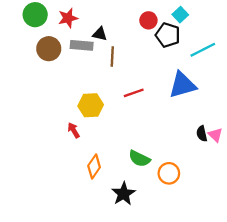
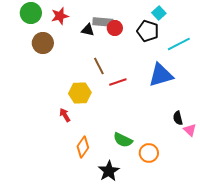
red circle: (148, 20) -> (115, 28), moved
gray rectangle: (82, 45) -> (103, 22), moved
brown line: (112, 57) -> (99, 66), moved, turned -30
pink triangle: (215, 135) -> (190, 130), moved

